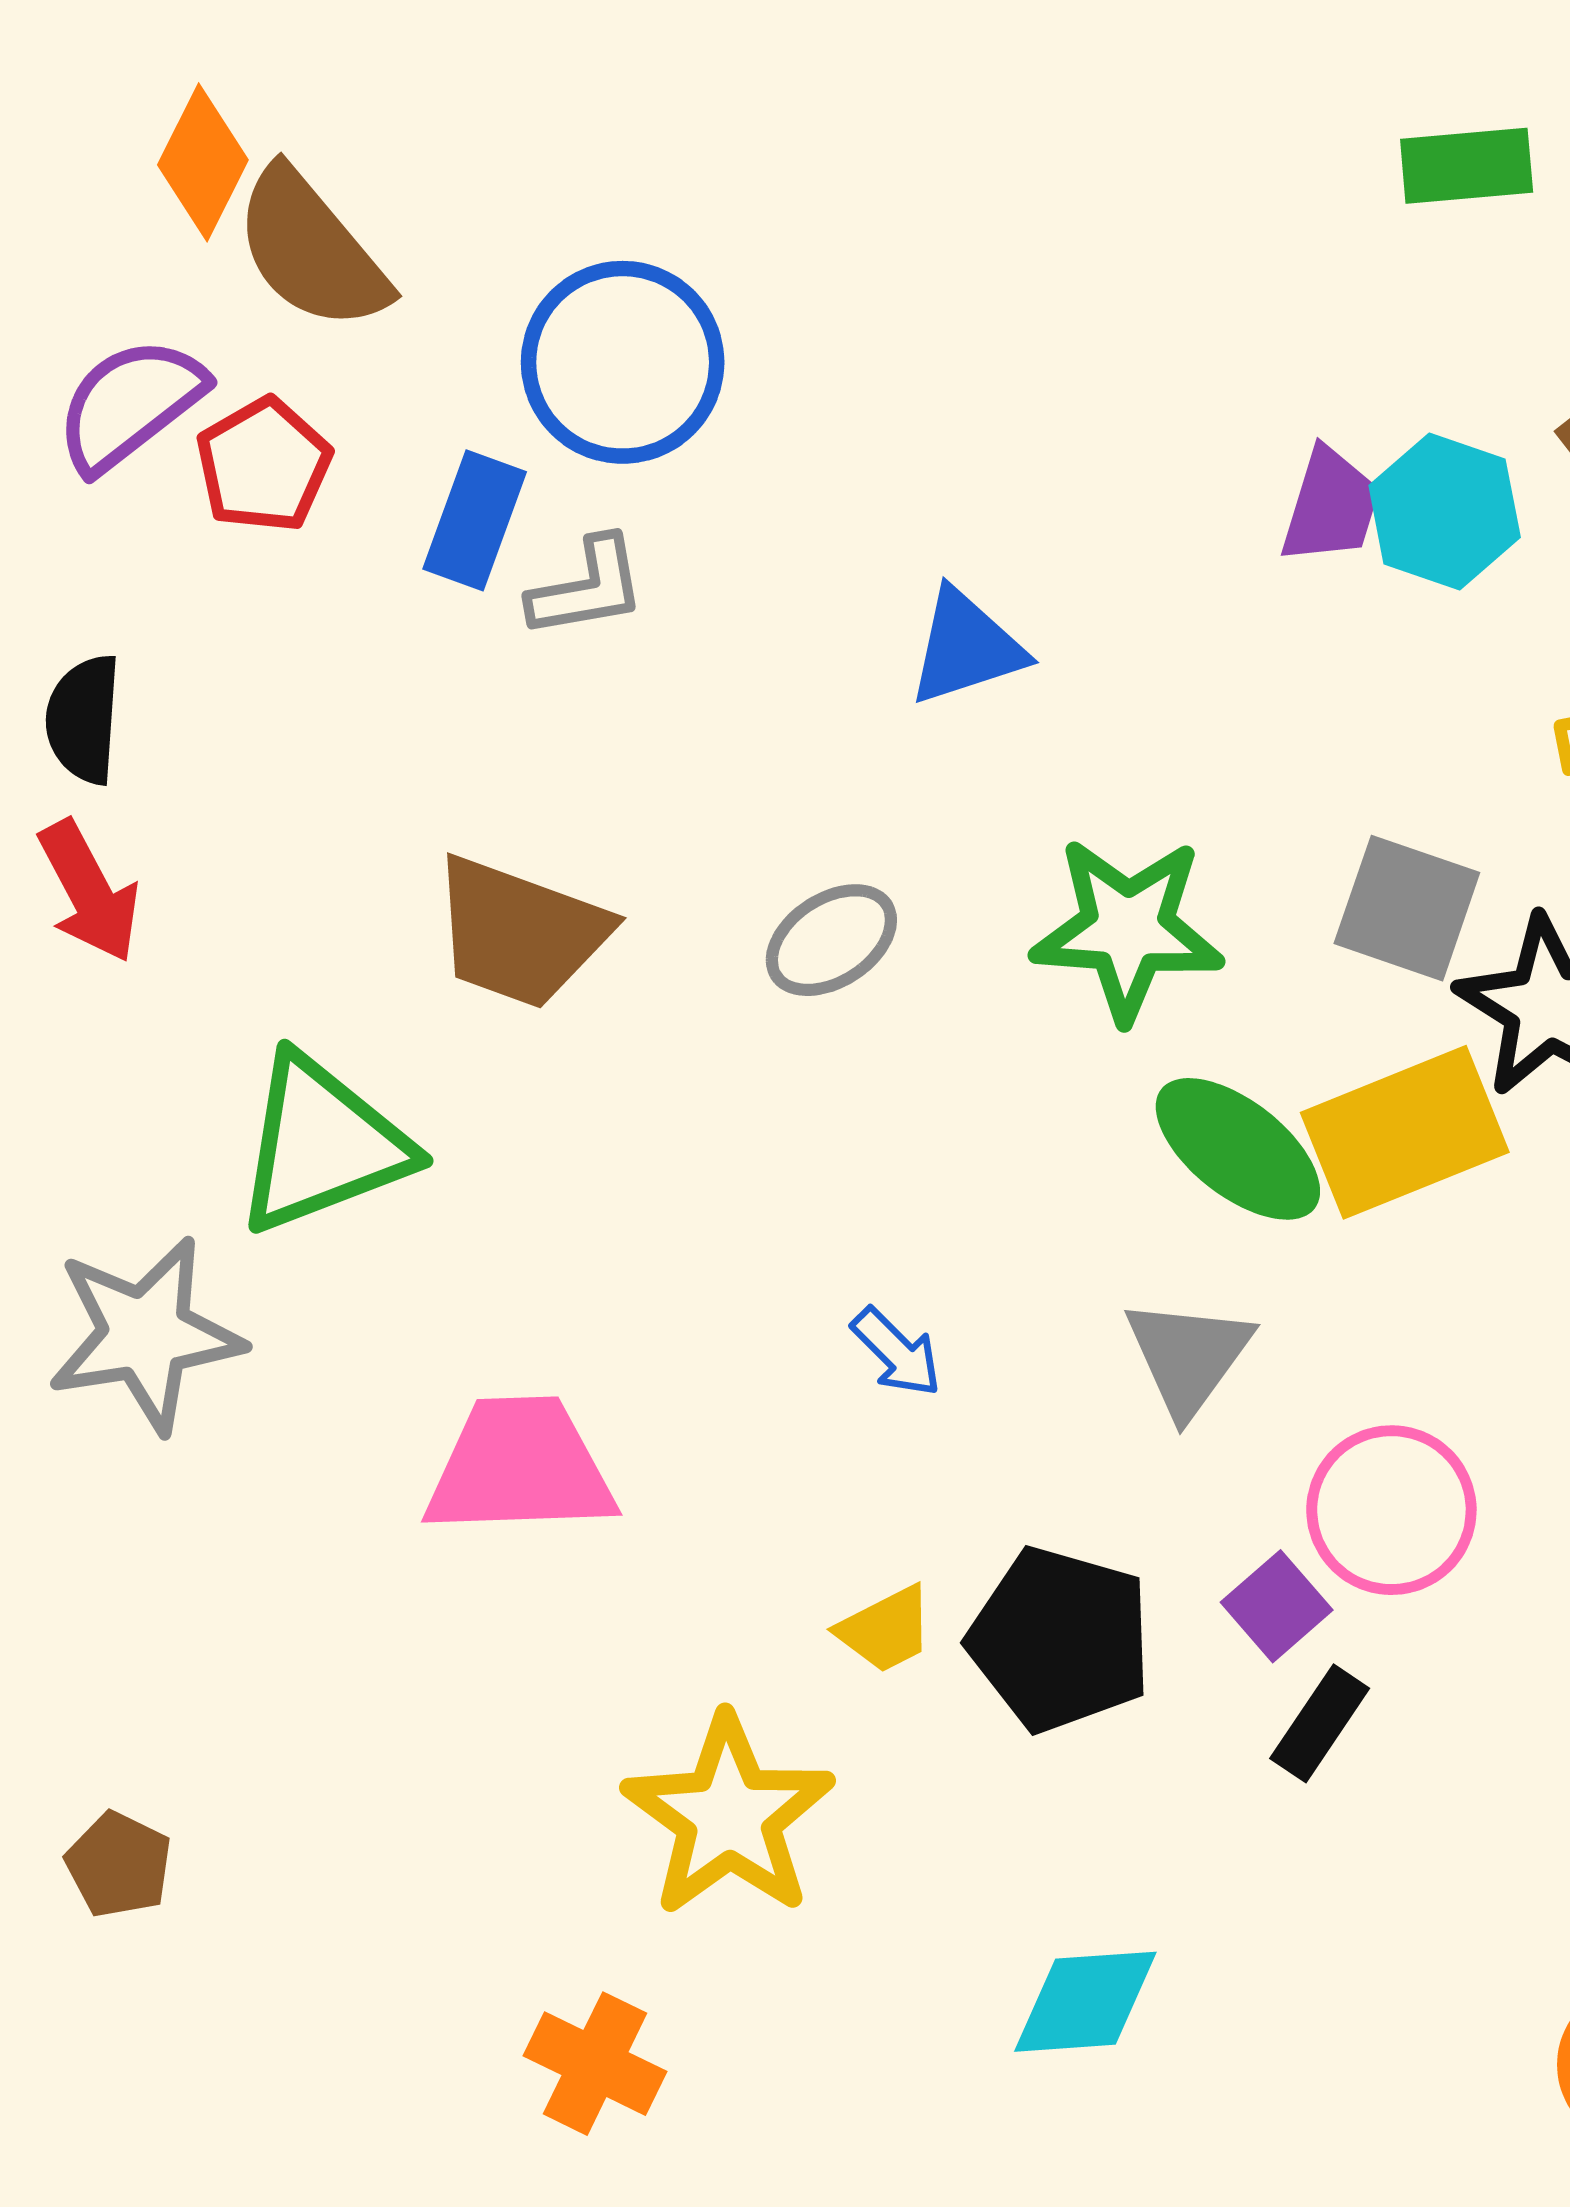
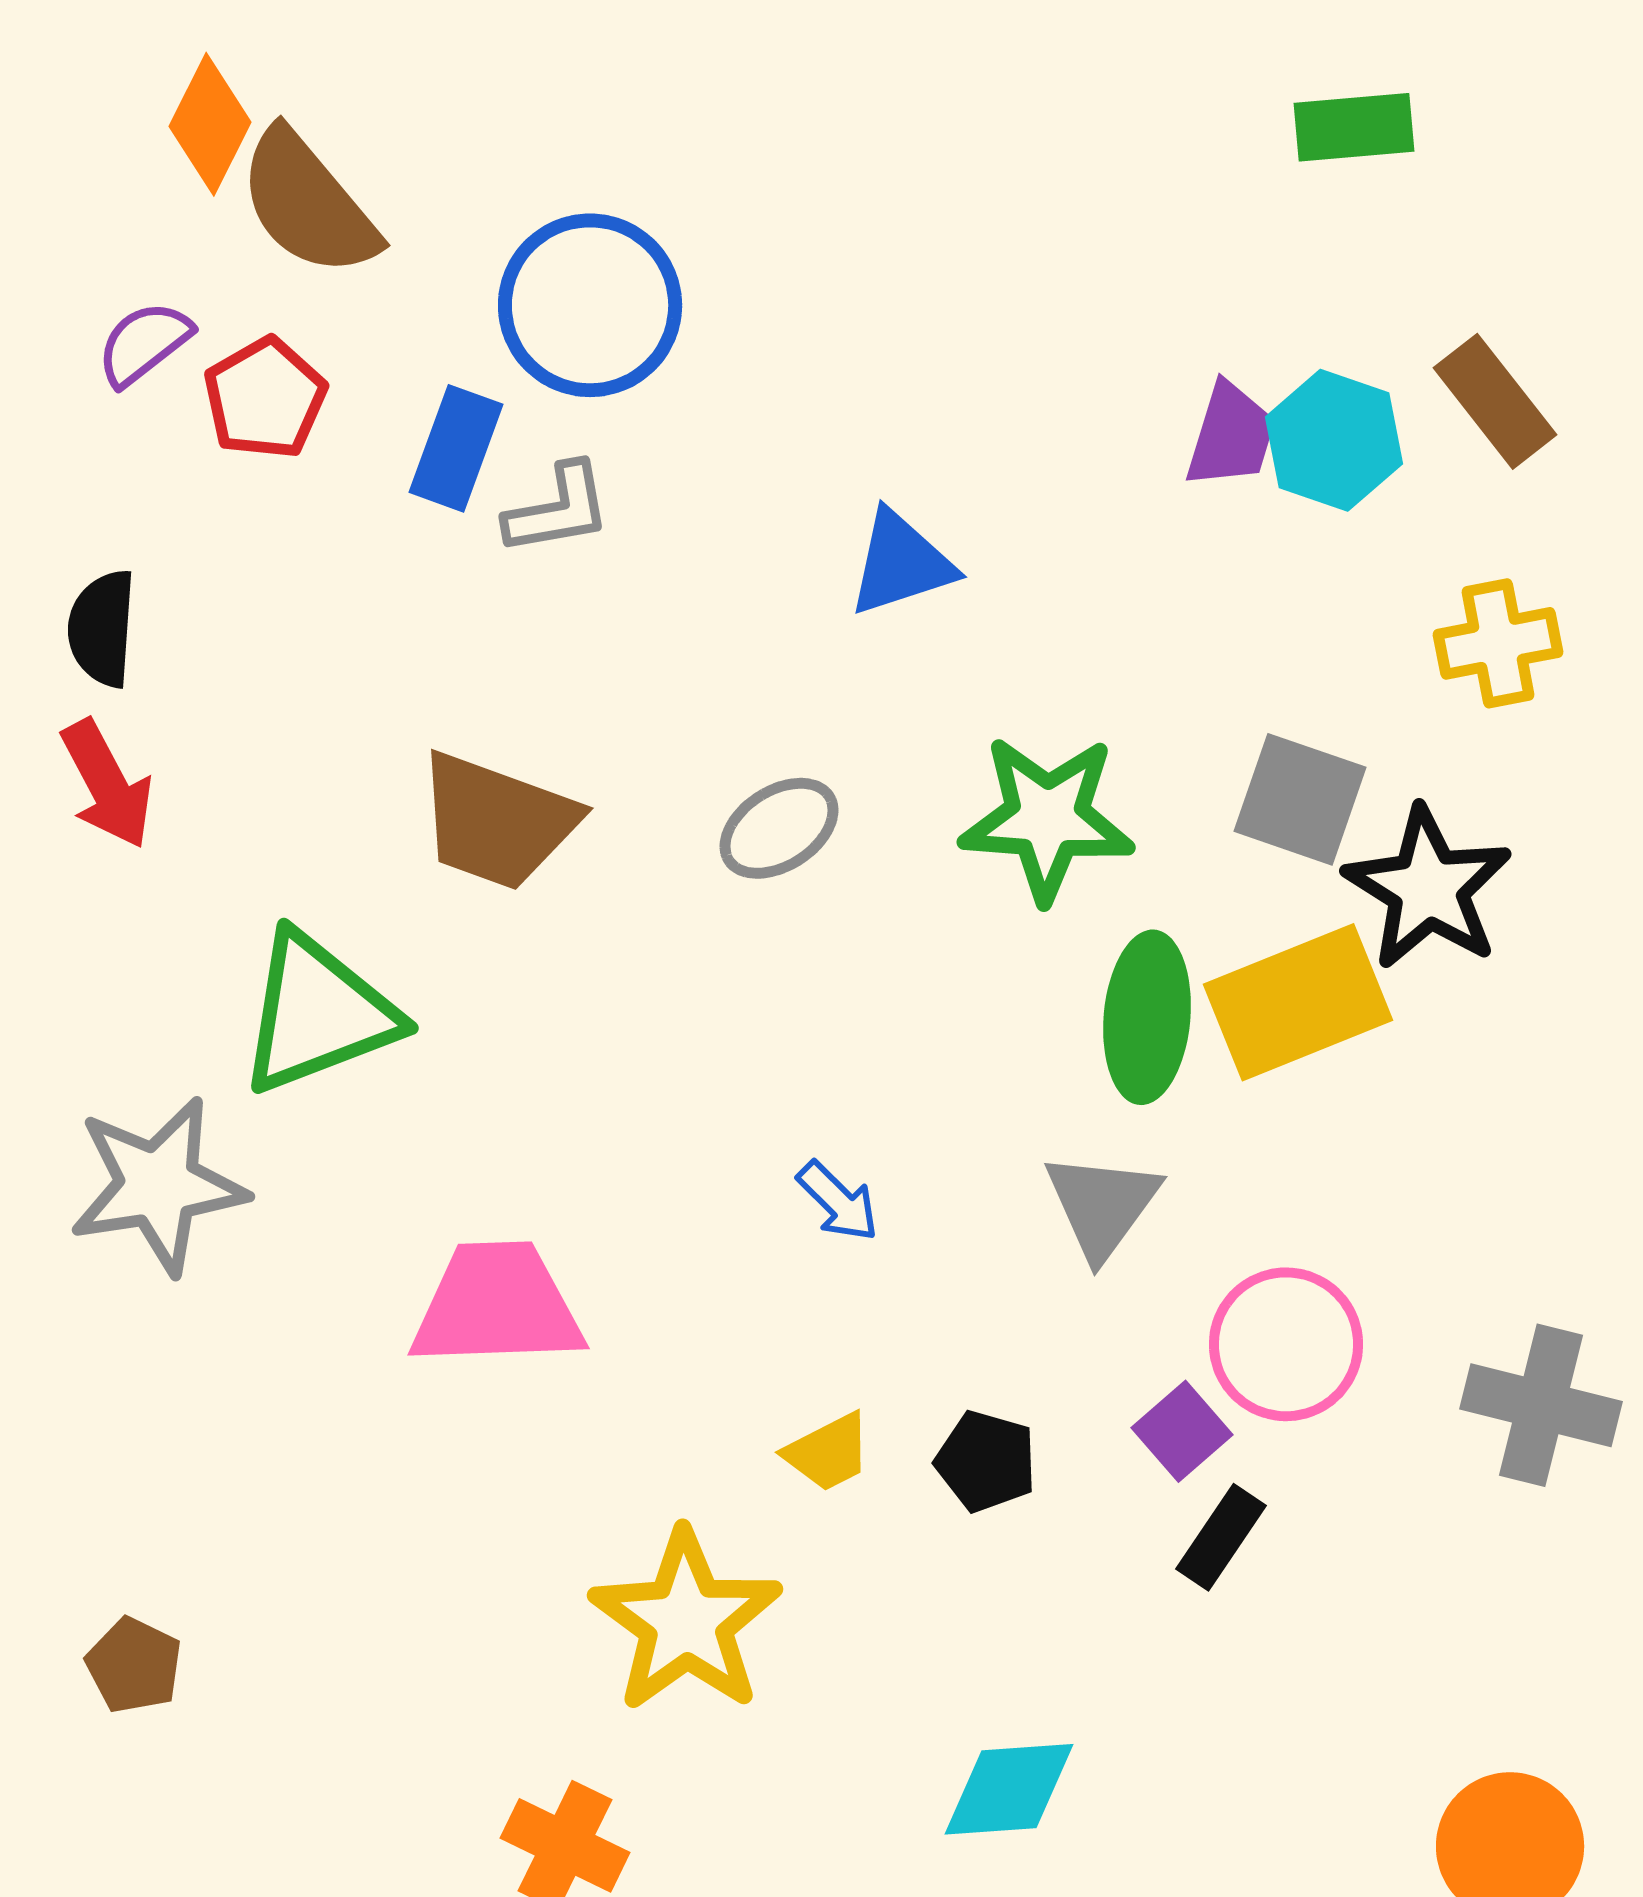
purple semicircle: (130, 404) -> (144, 343), size x0.7
green ellipse: (1238, 1149) -> (1147, 1017), turned 57
black pentagon: (1060, 1639) -> (986, 1461), size x0.6

